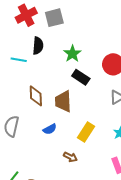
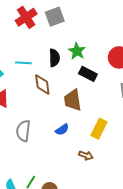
black semicircle: (38, 46) -> (54, 58), moved
brown diamond: (36, 96) -> (42, 85), moved

